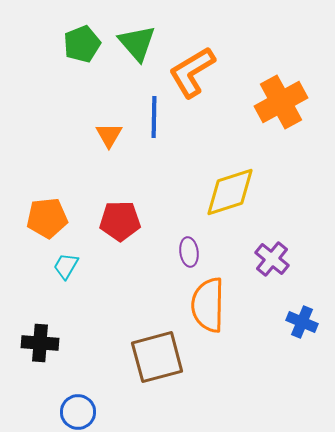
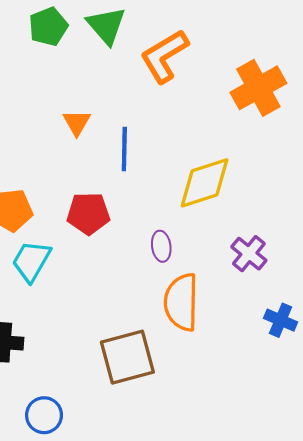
blue line: (154, 117) -> (124, 149), moved
cyan trapezoid: (66, 266) -> (31, 261), size x1.5

